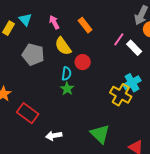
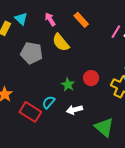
red circle: (83, 62) -> (91, 78), moved
cyan semicircle: (66, 74) -> (49, 102), moved, turned -144
white arrow: (54, 136) -> (74, 110), moved

